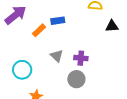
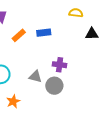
blue rectangle: (58, 21) -> (44, 33), moved
gray triangle: (57, 56) -> (35, 77), moved, turned -32

